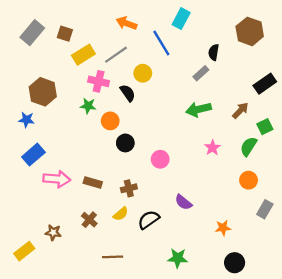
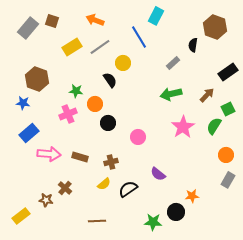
orange arrow: (126, 23) -> (95, 20), moved
brown square: (65, 34) -> (52, 21), moved
black semicircle: (214, 52) -> (193, 45), moved
pink cross: (99, 81) -> (68, 114), moved, turned -36
pink star: (212, 148) -> (183, 127), size x1.6
orange circle: (249, 180) -> (226, 155), moved
brown cross: (89, 220) -> (65, 188), moved
black circle: (235, 263) -> (176, 212), moved

